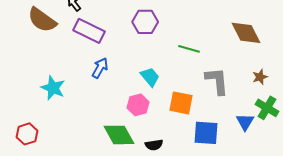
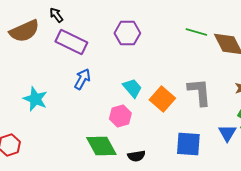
brown semicircle: (42, 20) -> (24, 31), turned -60
green line: (189, 49) -> (196, 32), moved
orange square: (181, 103) -> (162, 99), moved, turned 30

